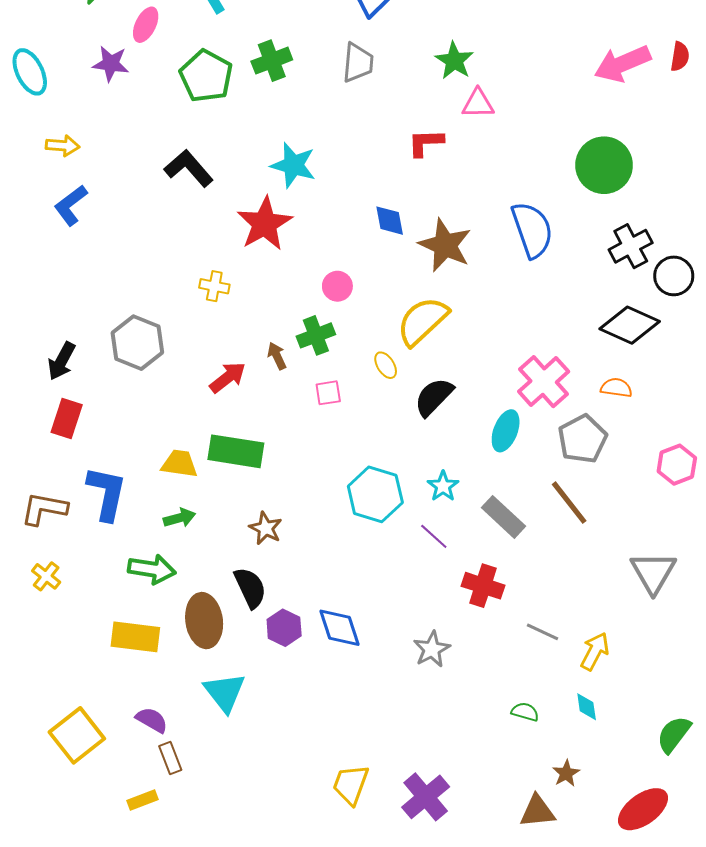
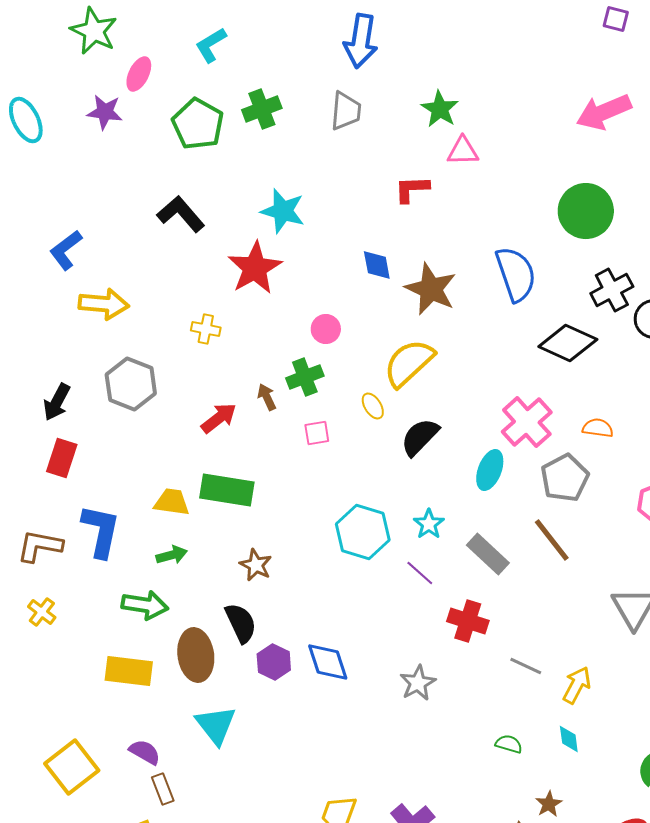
yellow arrow: (63, 146) -> (104, 304), moved, size x1.5
black diamond: (630, 325) -> (568, 343), moved

